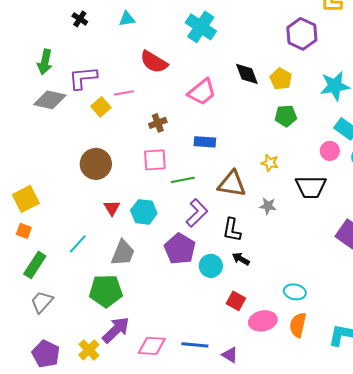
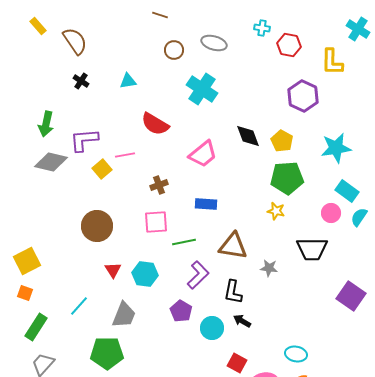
green pentagon: (286, 116) -> (287, 178), size x1.5
yellow star: (270, 163) -> (276, 211), moved
purple pentagon: (180, 249) -> (181, 311), size x0.7

